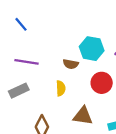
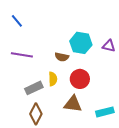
red circle: (102, 83) -> (80, 79), moved
gray rectangle: (19, 91) -> (34, 88), moved

